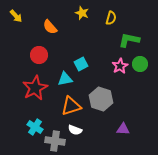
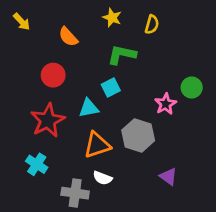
green L-shape: (129, 40) -> (122, 55), moved
pink star: (120, 66) -> (166, 104), moved
cyan cross: (35, 127) -> (37, 164), moved
purple triangle: (123, 129) -> (168, 177), turned 32

